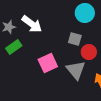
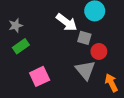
white arrow: (32, 24) -> (67, 22), moved
pink square: (48, 63) -> (40, 76), moved

